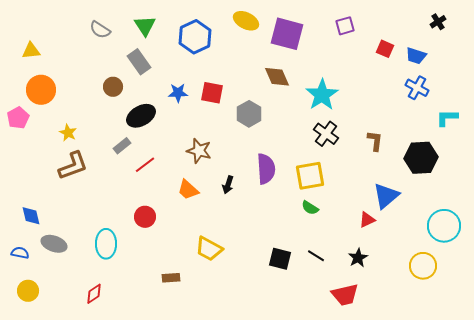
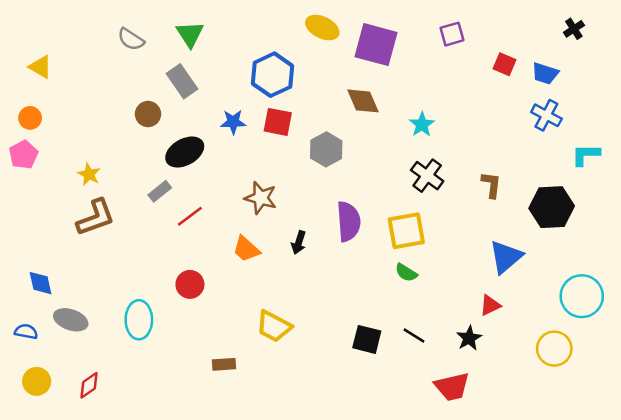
blue hexagon: (195, 37) -> (272, 75), moved
yellow triangle: (31, 51) -> (41, 67), turned 36
orange circle: (41, 90) -> (30, 118), moved, size x0.6
cyan star: (322, 95) -> (422, 125), size x0.6
red triangle: (367, 220) -> (490, 305), moved
red diamond: (94, 294) -> (89, 385), moved

